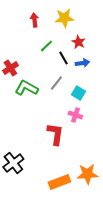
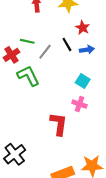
green line: (46, 46) -> (27, 41), moved, turned 56
gray line: (56, 83) -> (45, 52), moved
green L-shape: (26, 88) -> (28, 76), turned 35

